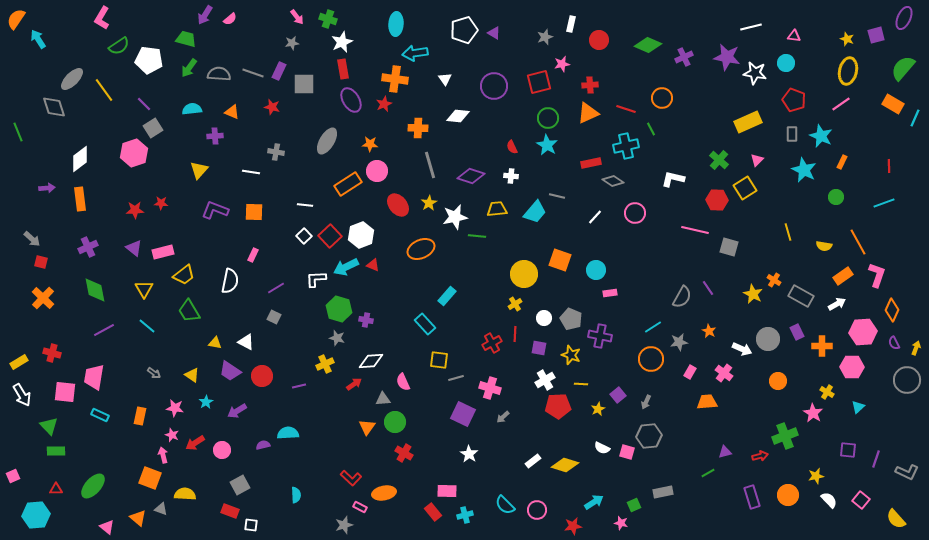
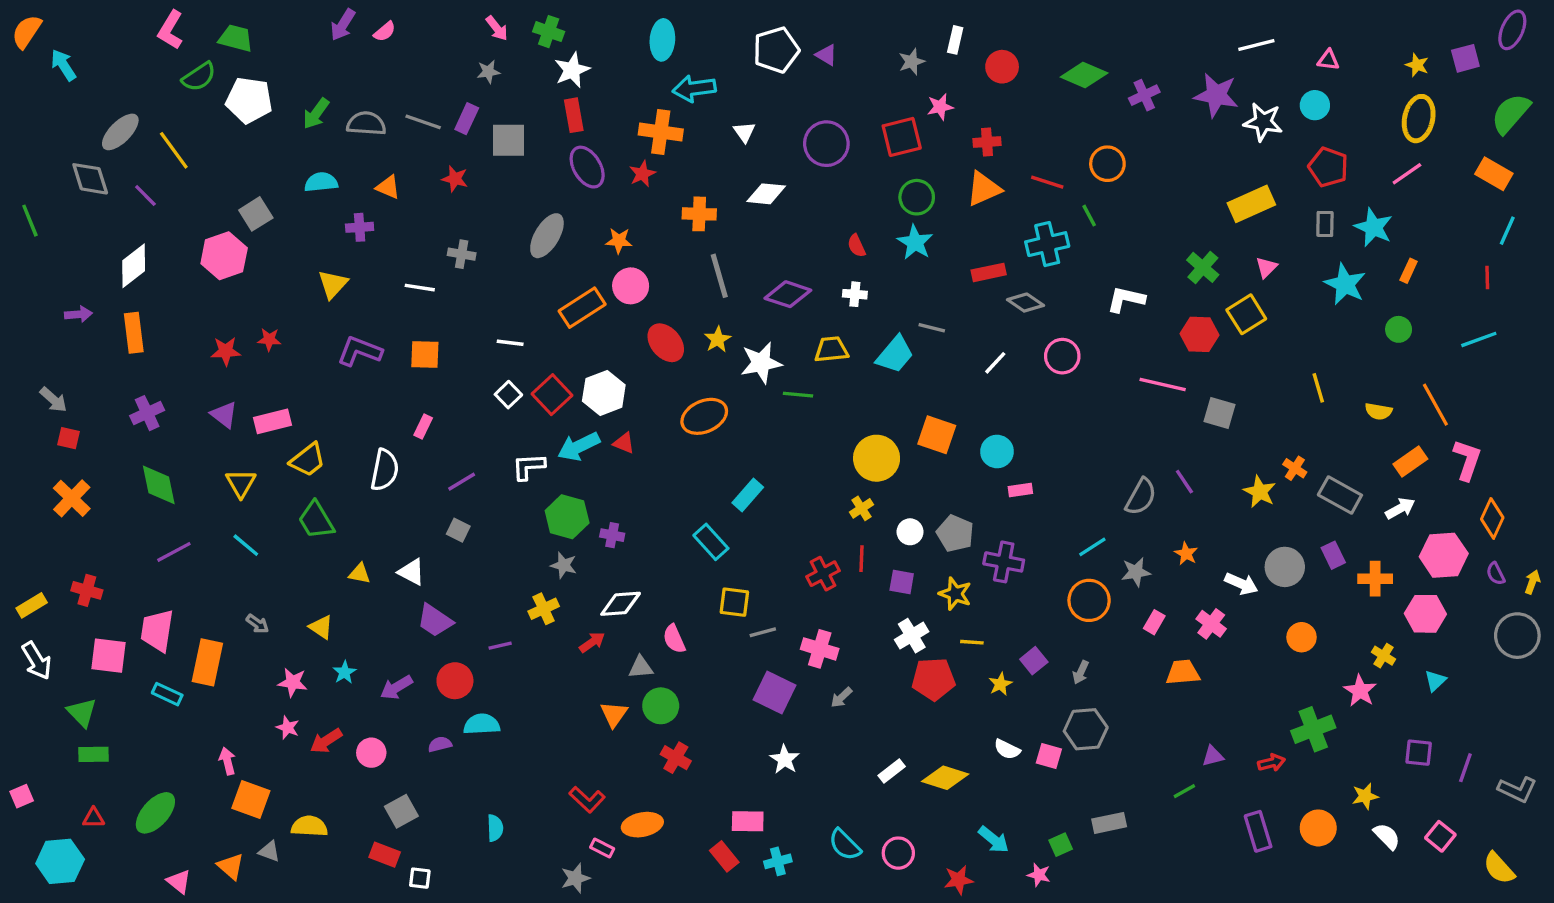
green trapezoid: (186, 39) -> (236, 38), moved
purple line: (144, 104) -> (145, 196), moved
cyan line: (915, 118) -> (1507, 231), moved
purple trapezoid: (230, 371) -> (435, 620), moved
red circle: (262, 376) -> (455, 681), moved
orange rectangle: (140, 416) -> (207, 662), moved, size x1.5
pink arrow: (163, 455) -> (227, 761), moved
cyan arrow: (594, 502) -> (994, 840), turned 72

